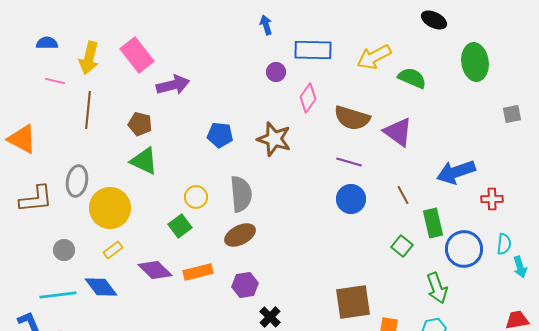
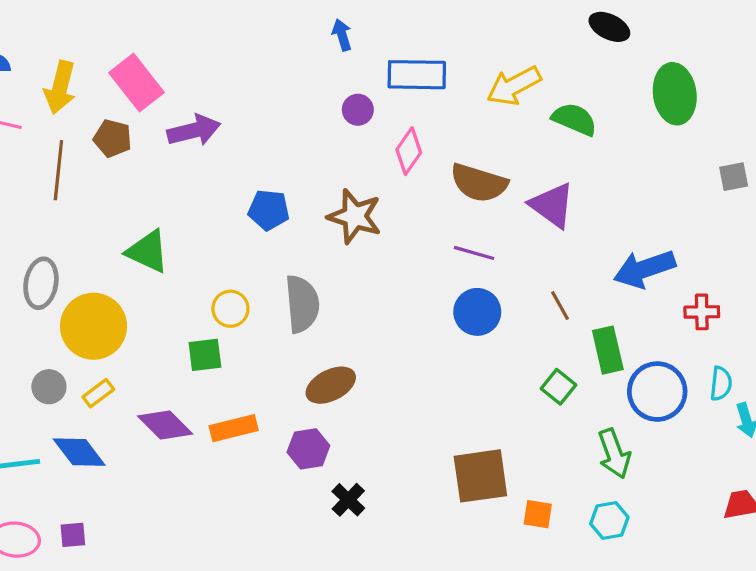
brown pentagon: (140, 124) -> (113, 138), moved
green square: (180, 226) -> (205, 355), turned 30
brown ellipse: (240, 235) -> (331, 385), moved
gray circle: (64, 250) -> (49, 387), moved

